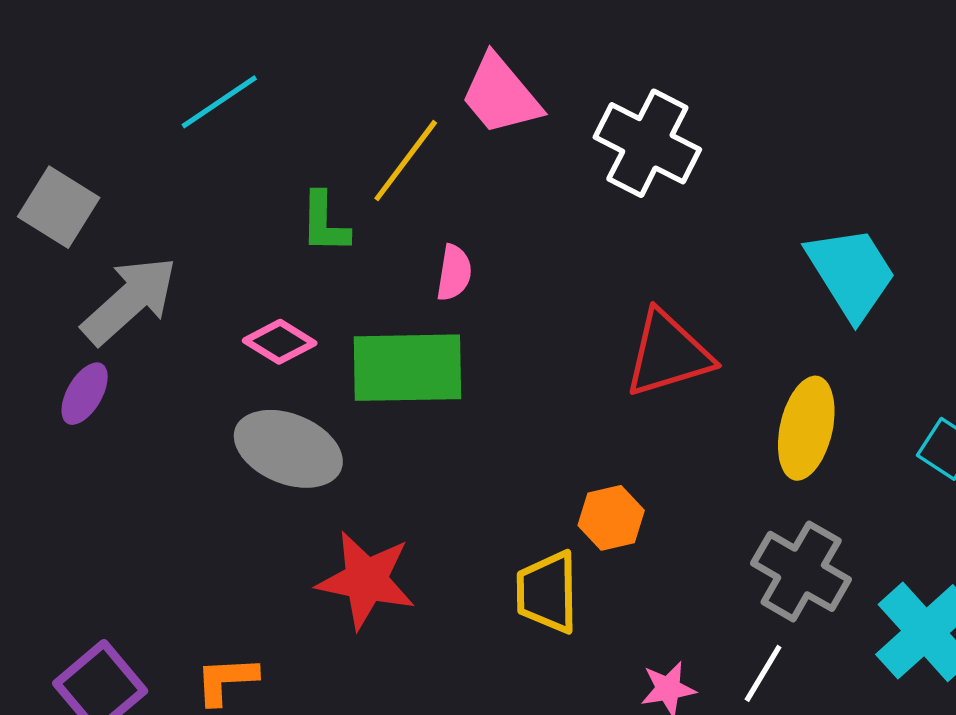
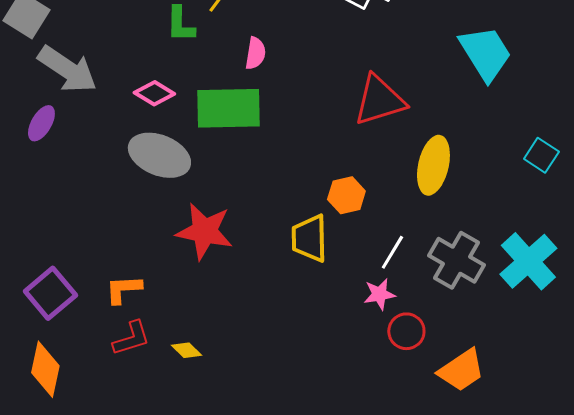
gray arrow: (129, 300) -> (67, 69), turned 76
yellow ellipse: (806, 428) -> (433, 165), moved
gray cross: (801, 571) -> (456, 260), moved
white line: (763, 673) -> (392, 252), moved

